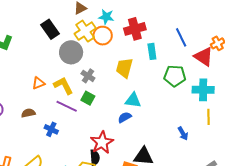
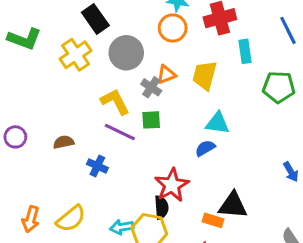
yellow cross: (85, 31) -> (76, 55), moved
orange triangle: (38, 83) -> (166, 75), moved
green square: (88, 98) -> (151, 120), turned -32

